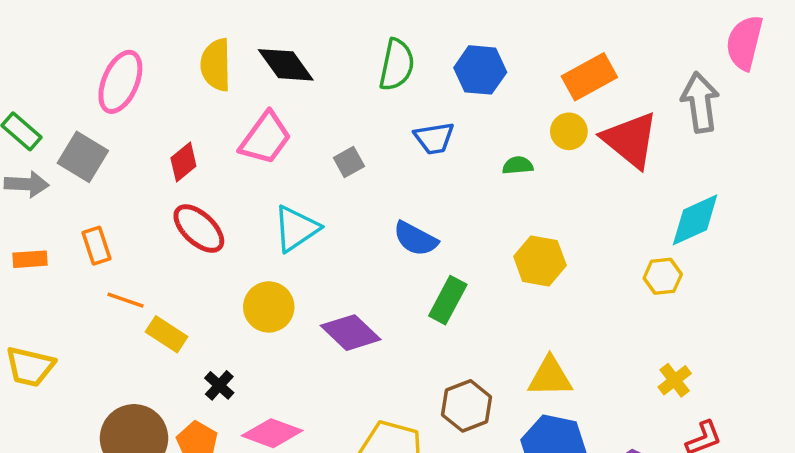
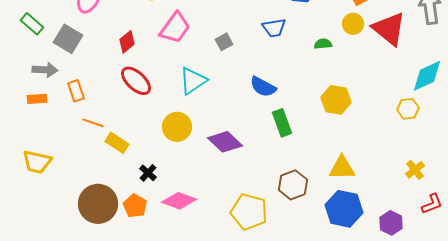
gray arrow: (27, 184) -> (45, 70), moved
green rectangle: (448, 300) -> (282, 123), turned -48

